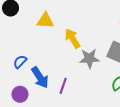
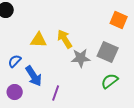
yellow triangle: (45, 21) -> (39, 40), moved
purple line: (63, 86) -> (56, 93), moved

